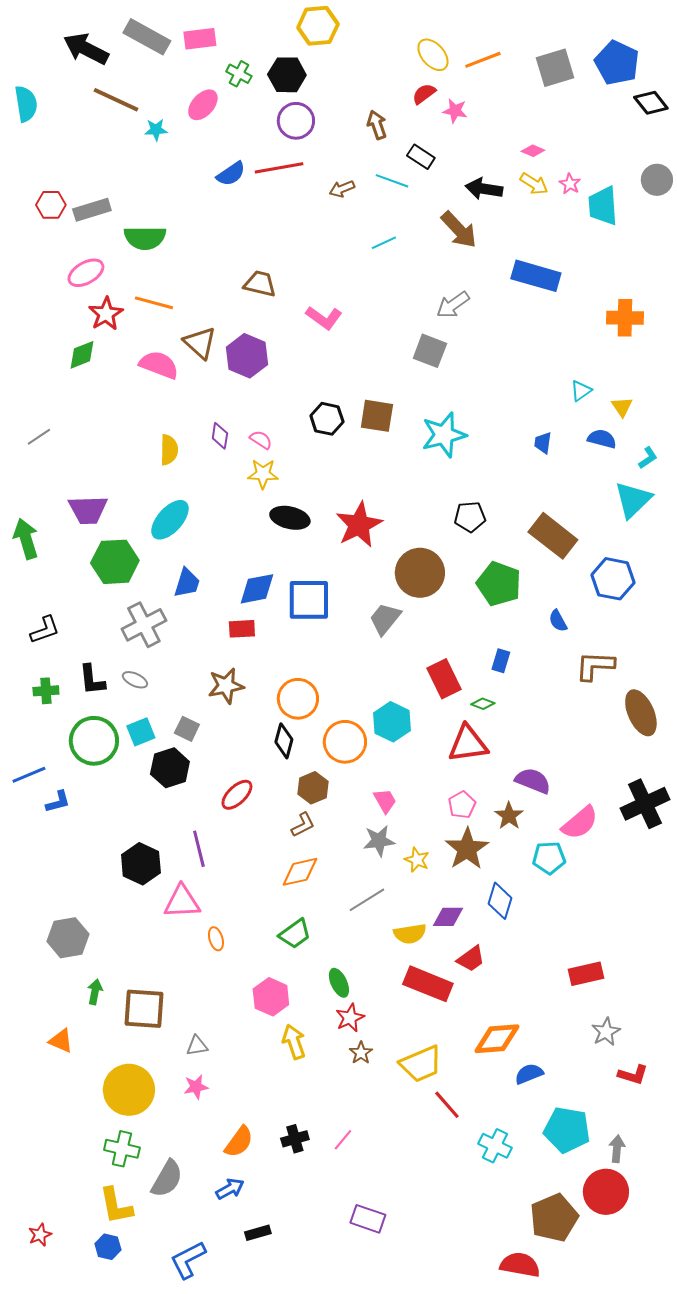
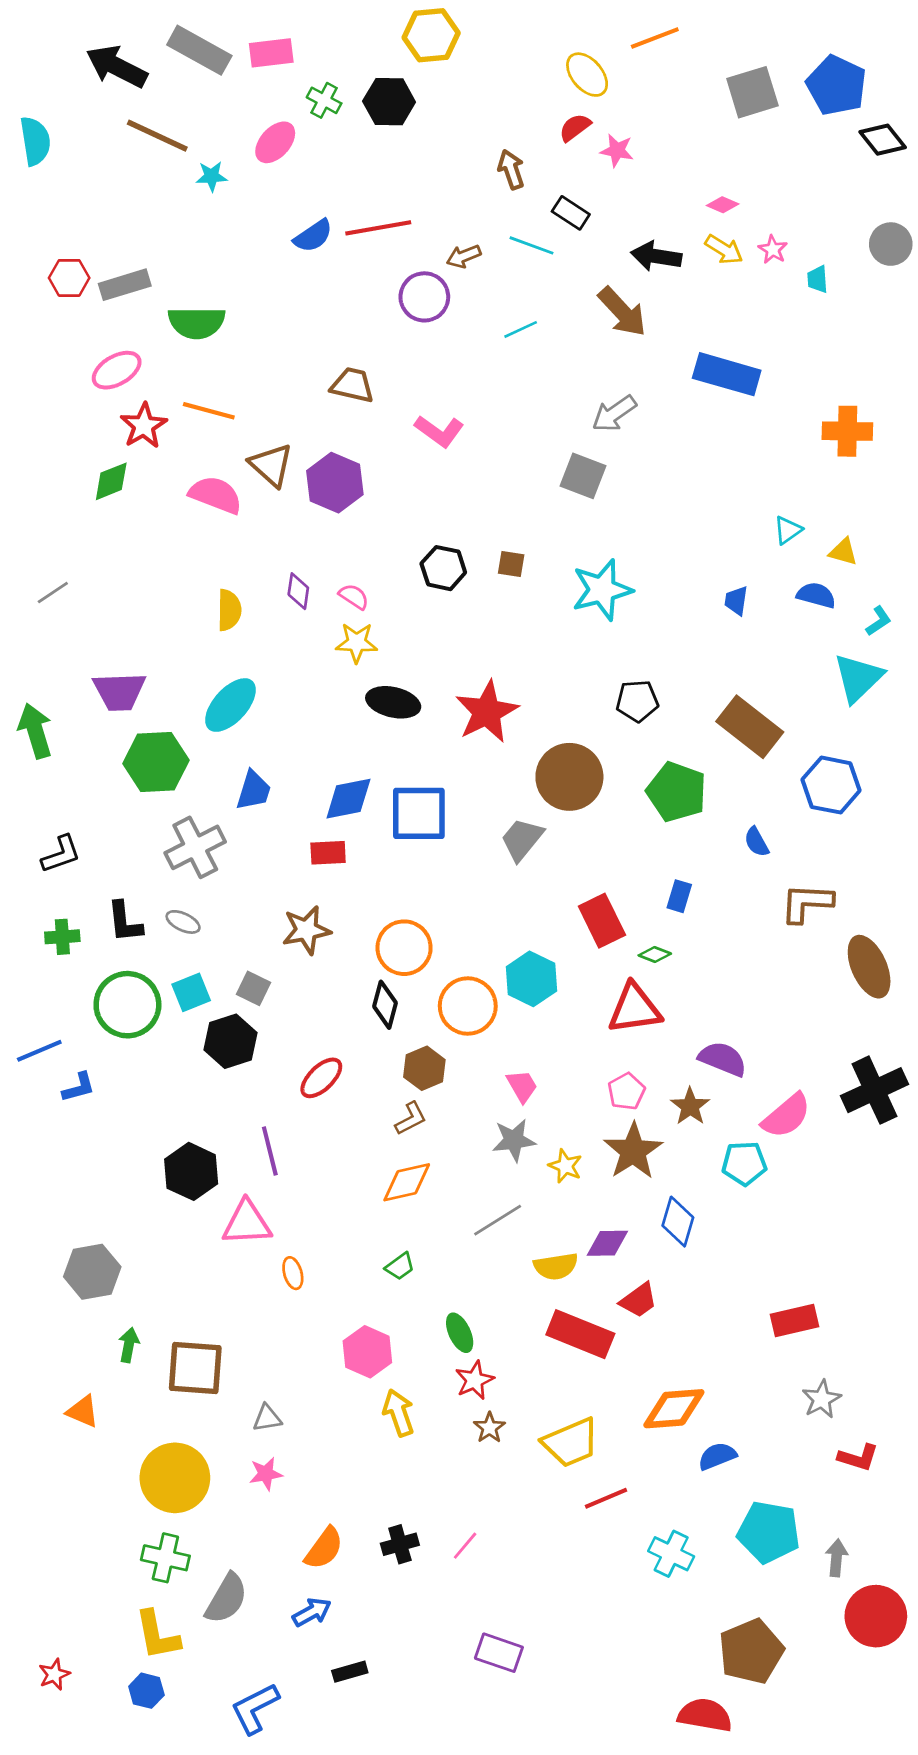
orange line: (483, 60) -> (655, 38), moved
purple circle: (296, 121) -> (424, 297), moved
cyan trapezoid: (603, 206) -> (818, 279), size x0.5
yellow triangle: (622, 407) -> (843, 552), turned -40
brown square: (377, 416) -> (511, 564), size x0.6
green trapezoid: (295, 934) -> (400, 1266), size x0.7
red line: (447, 1105) -> (606, 1498), turned -72
red circle: (606, 1192) -> (876, 1616), moved

